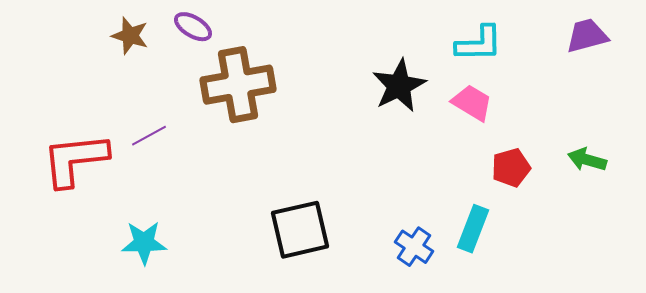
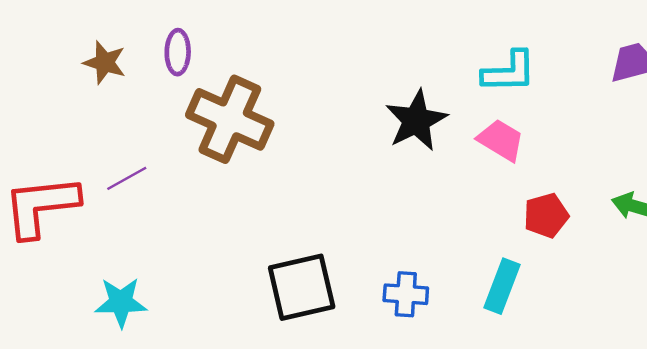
purple ellipse: (193, 27) -> (178, 52), turned 60
brown cross: (238, 85) -> (230, 119), turned 34
blue cross: (414, 247) -> (406, 294), moved, turned -30

